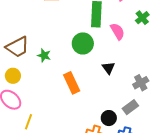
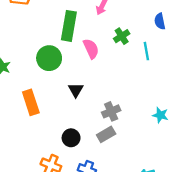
gray rectangle: (130, 107) -> (106, 134), moved
black circle: (109, 118) -> (71, 138), moved

